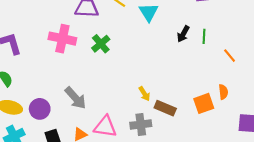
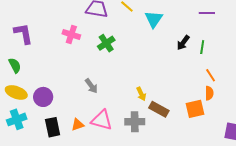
pink cross: (62, 39) -> (71, 34), size x0.7
orange line: (230, 56) -> (211, 75), moved
orange semicircle: (223, 92) -> (209, 93), moved
gray arrow: (75, 98) -> (91, 86), moved, size x0.7

